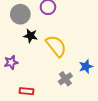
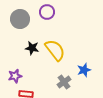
black star: (31, 36) -> (32, 48), moved
purple star: (11, 62) -> (15, 76), moved

